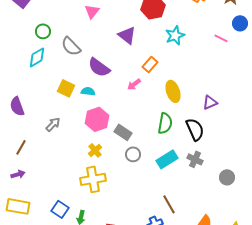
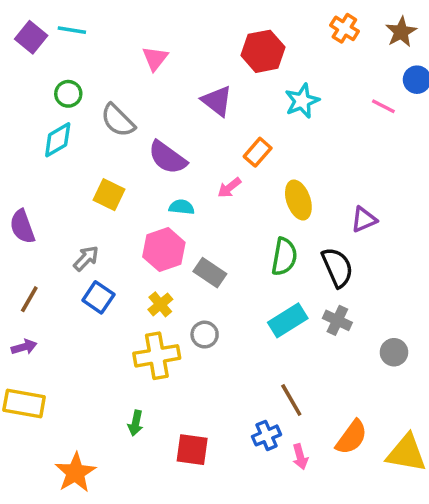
cyan semicircle: (88, 91) -> (182, 207), moved
gray circle: (133, 154) -> (205, 335), moved
blue square: (60, 209) -> (98, 297), moved

